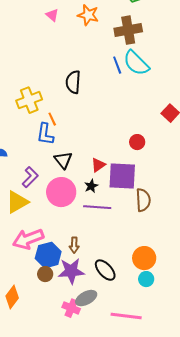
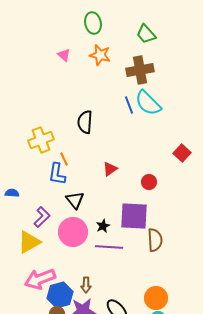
red triangle: (98, 165) -> (110, 169), moved

